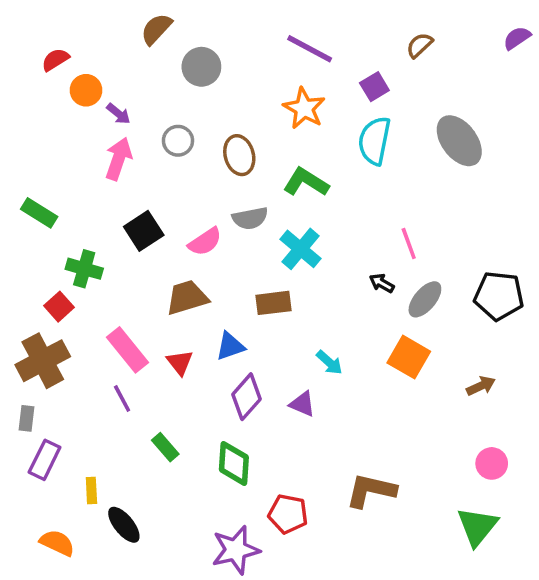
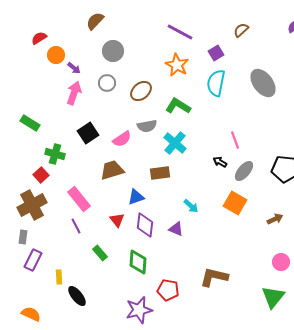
gray circle: (201, 67) -> (113, 51), moved
brown ellipse: (239, 155) -> (141, 91), turned 65
red triangle: (180, 362) -> (117, 220), moved
purple diamond: (246, 397) -> (145, 225), turned -35
orange semicircle: (57, 543) -> (31, 314), moved

